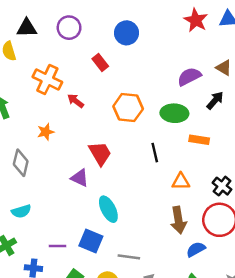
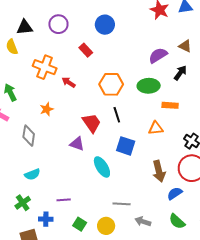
black line: (155, 153) -> (117, 115), moved
orange triangle: (181, 181) -> (156, 128), moved
blue square: (91, 241) -> (126, 146), moved

